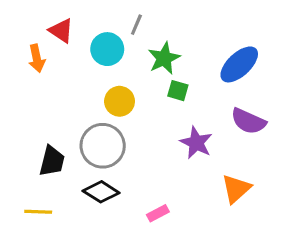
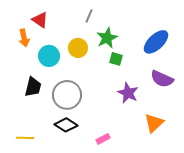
cyan circle: (107, 49) -> (49, 56), moved
yellow circle: (120, 101) -> (78, 48), moved
black trapezoid: (52, 161) -> (33, 87), moved

